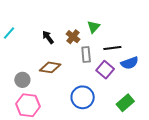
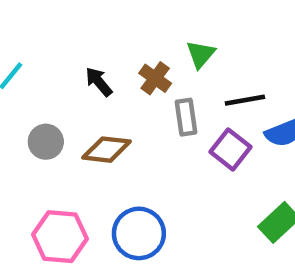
gray circle: (22, 80) -> (46, 142), moved
blue circle: (83, 97) -> (139, 233), moved

